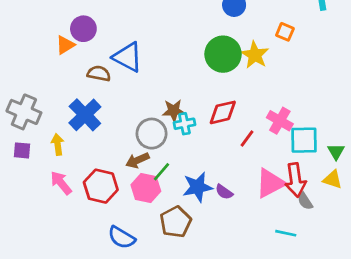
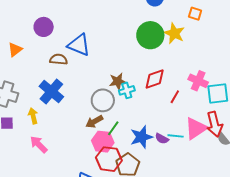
orange triangle: (65, 45) -> (15, 50), moved
red hexagon: (101, 186) -> (109, 159), moved
cyan line: (286, 233) -> (176, 136), moved

